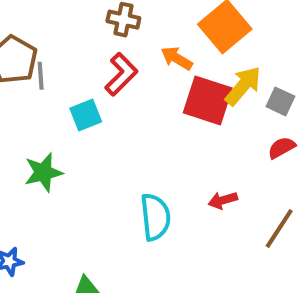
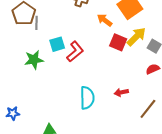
red L-shape: (121, 74) -> (75, 52), moved
red square: (208, 100) -> (118, 42), size x0.7
green star: (43, 172) -> (34, 60), moved

